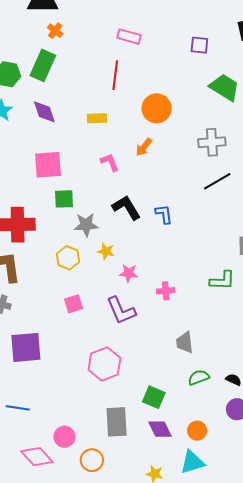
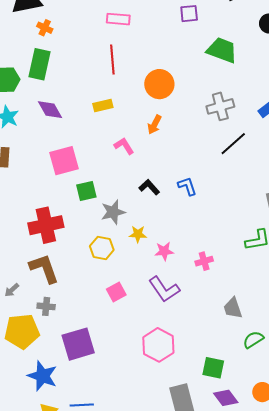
black L-shape: (126, 207) -> (149, 187), size x0.7

